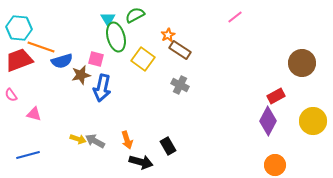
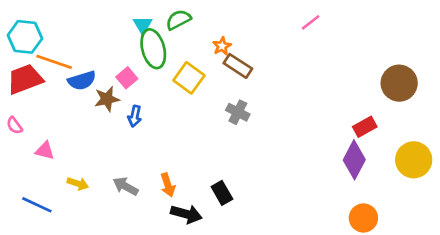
pink square: (96, 59) -> (127, 78), turned 35
blue arrow: (102, 88) -> (135, 116), size x0.6
yellow arrow: (78, 139) -> (78, 184), moved
blue line: (28, 155) -> (37, 205), turned 40

